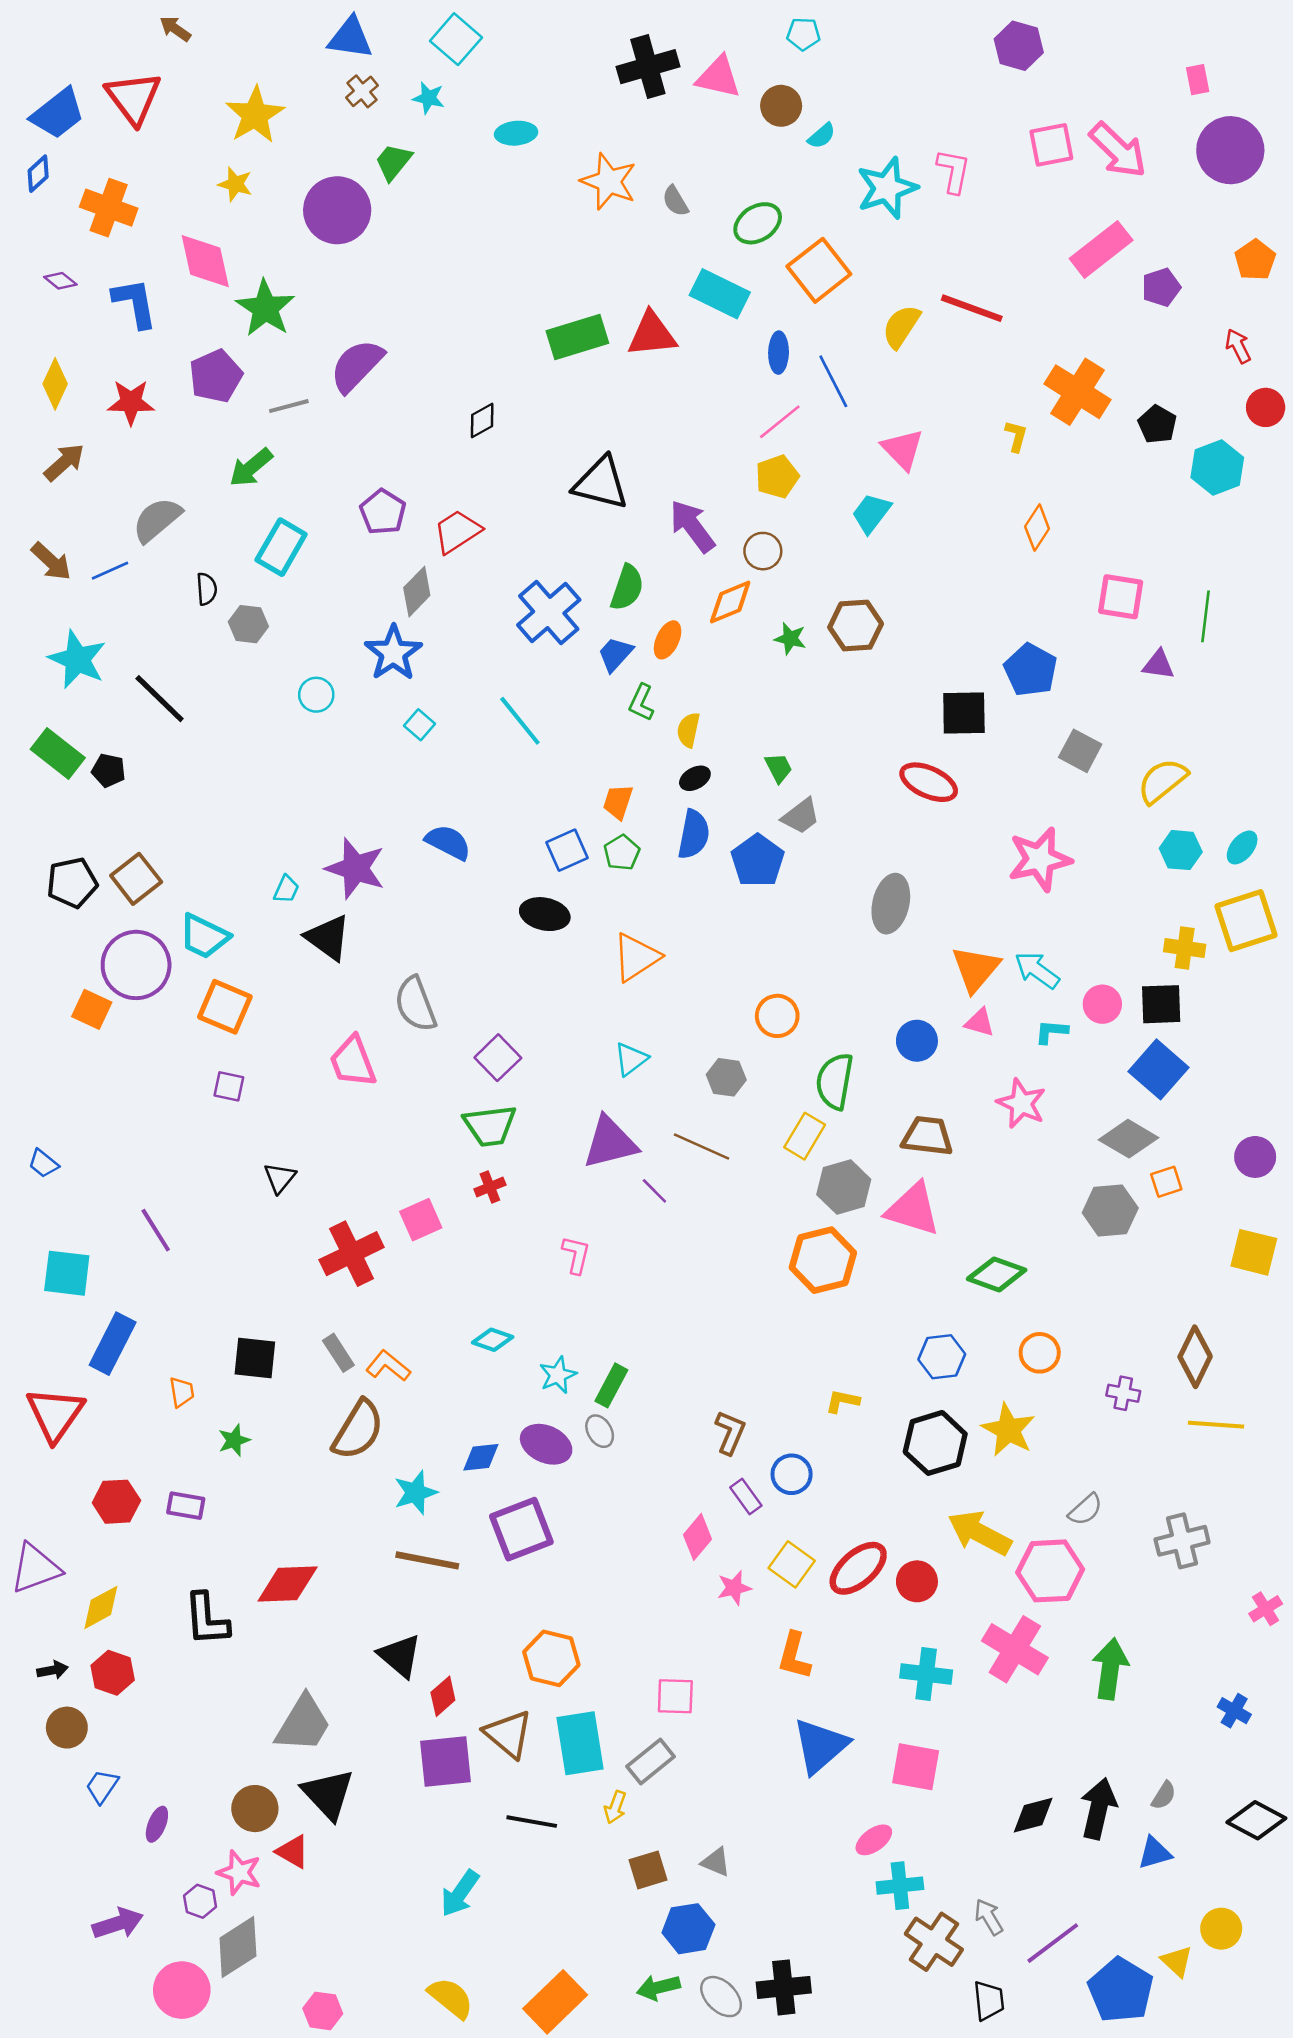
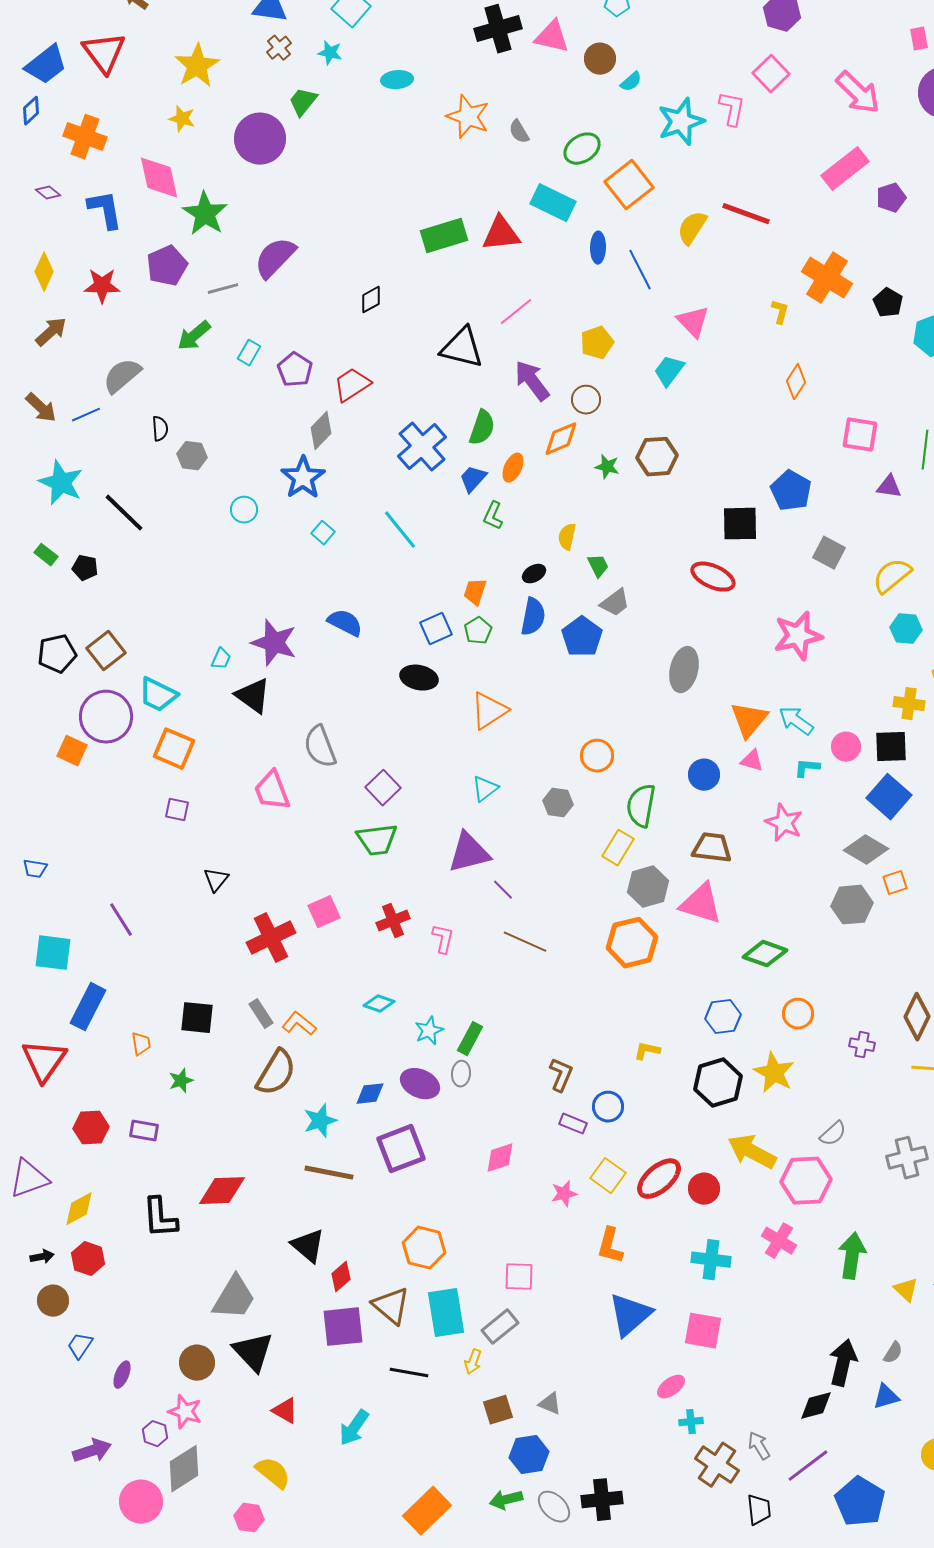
pink square: (1051, 145) -> (771, 74), moved, turned -33
pink line: (780, 422) -> (516, 312), moved
cyan rectangle: (281, 547) -> (249, 353), moved, size x0.6
yellow semicircle: (688, 730) -> (567, 537), moved
green rectangle: (58, 753) -> (46, 555), size x0.6
brown line: (701, 1146) -> (525, 942), moved
blue trapezoid: (43, 1163) -> (35, 869), turned -30
red cross: (490, 1187) -> (393, 921), moved, size x1.4
gray ellipse: (600, 1431) -> (461, 1074), turned 35
purple rectangle: (746, 1496) -> (573, 1124), turned -32
pink diamond: (698, 1537) -> (500, 1158), moved, turned 32
pink cross: (1015, 1649) -> (779, 1241), size x0.7
black diamond: (1033, 1815) -> (816, 1406), moved
red triangle: (293, 1852) -> (285, 1411), moved
cyan cross: (900, 1886) -> (691, 1422), size x0.7
yellow triangle: (1177, 1961) -> (906, 1290), moved
yellow semicircle: (451, 1998) -> (273, 1473), moved

